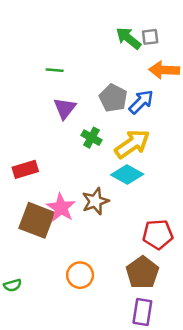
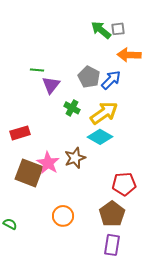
green line: (55, 70) -> (37, 70), moved
green semicircle: (13, 285) -> (10, 224), turned -136

